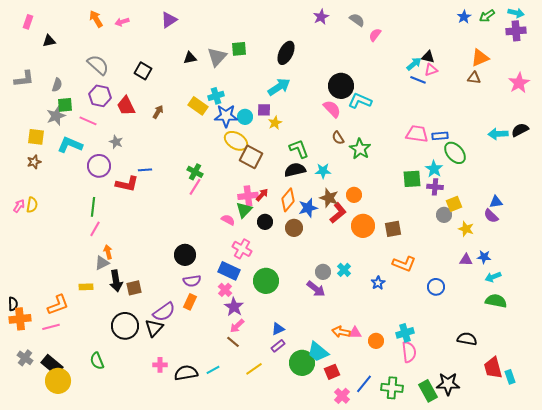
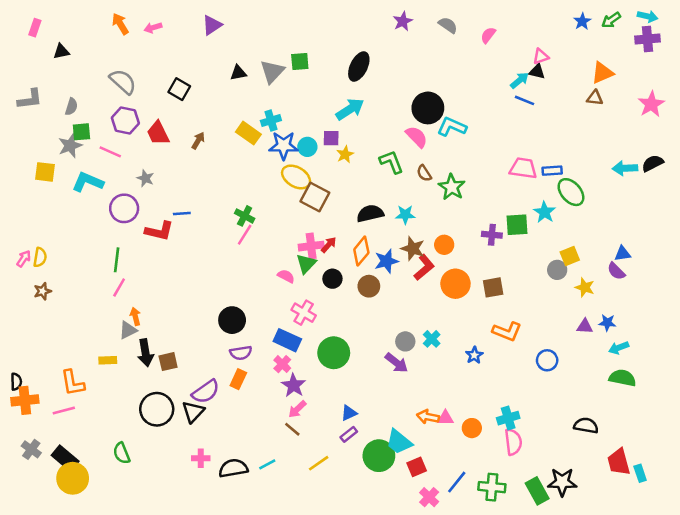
pink semicircle: (375, 35) -> (488, 35), moved
pink triangle: (431, 70) -> (541, 56), moved
green L-shape: (299, 149) -> (391, 162), moved
brown star: (34, 162) -> (42, 291), moved
purple cross: (435, 187) -> (492, 235), moved
orange L-shape: (58, 305) -> (73, 383), turned 100

